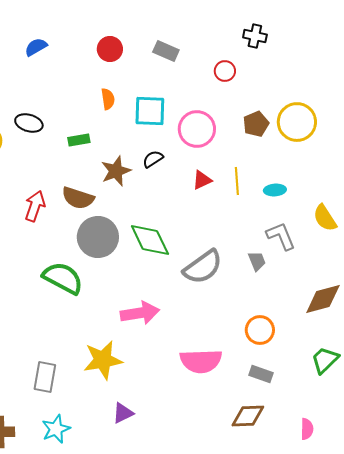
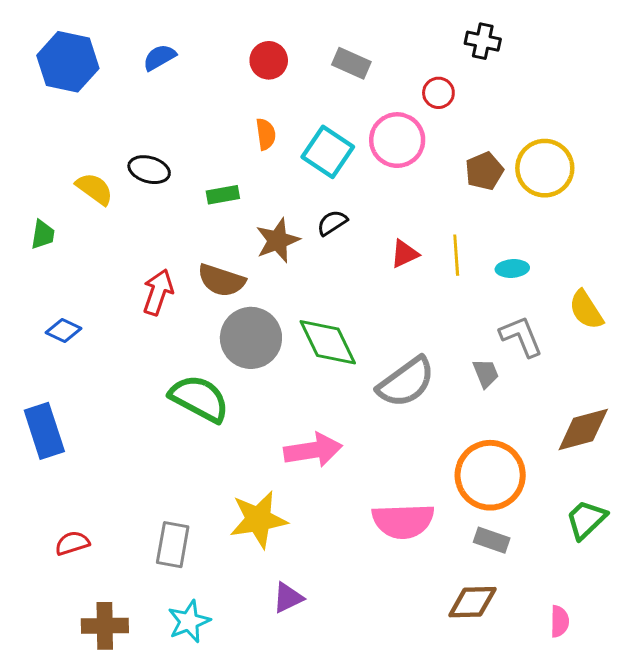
cyan square: (150, 111) -> (328, 152), turned 32
pink circle: (197, 129) -> (397, 140), moved
orange circle: (260, 330) -> (490, 475), size x1.6

